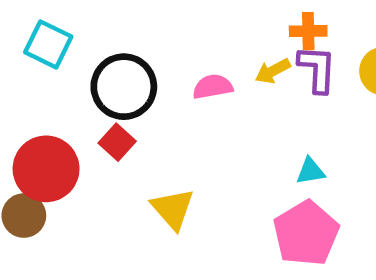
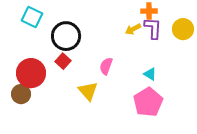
pink semicircle: (213, 87) -> (106, 66), moved, turned -60
cyan triangle: (310, 171) -> (150, 74), turned 40

